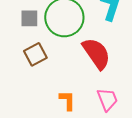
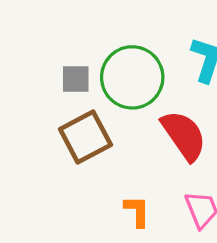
brown square: (35, 54) -> (85, 137), size x1.4

